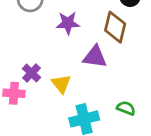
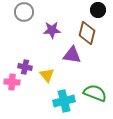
purple cross: (31, 73) -> (25, 67), turned -32
green semicircle: (126, 108) -> (95, 93), size x1.6

